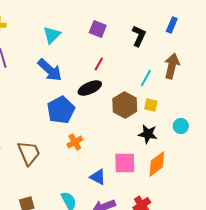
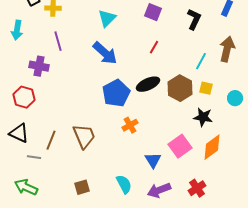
black ellipse: (90, 88) -> (148, 84), moved
cyan circle: (181, 126) -> (235, 98), moved
pink square: (125, 163) -> (180, 146), turned -35
blue triangle: (98, 177) -> (153, 160), turned 30

